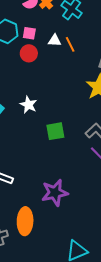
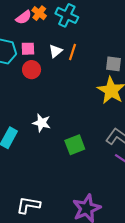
white triangle: (55, 40) -> (56, 51), turned -32
orange line: (70, 44) -> (73, 52), turned 56

